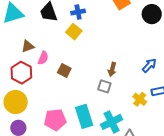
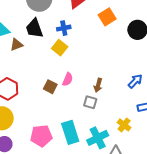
brown triangle: (28, 46) -> (17, 45), moved
pink semicircle: (43, 58) -> (68, 79), moved
yellow cross: (140, 99) -> (124, 125), moved

